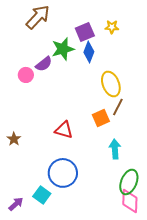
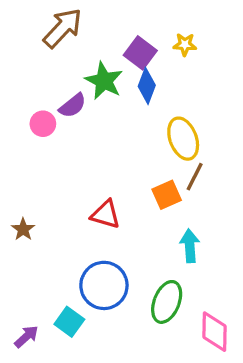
purple square: (85, 32) -> (140, 53), turned -30
green star: (63, 49) -> (104, 81), turned -30
green ellipse: (129, 182) -> (167, 302), moved

